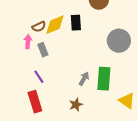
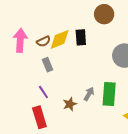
pink arrow: (28, 42) -> (20, 40), moved, size x1.6
brown star: (76, 105) -> (70, 104), moved

